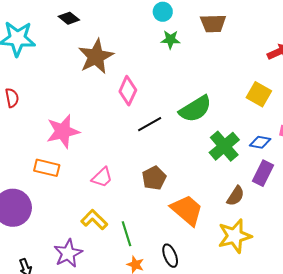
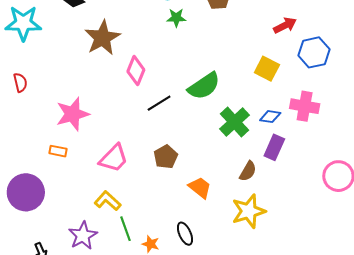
orange rectangle: (47, 168) -> (58, 151), size x0.7
pink trapezoid: (102, 177) -> (114, 158), size x1.4
orange trapezoid: (187, 210) -> (200, 188), size x0.7
green line: (127, 234) -> (126, 229), moved

